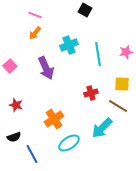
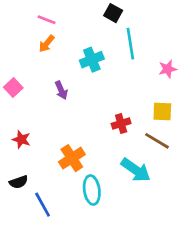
cyan line: (98, 54) -> (130, 44), moved
purple arrow: (46, 68) -> (61, 90), size x0.6
cyan arrow: (102, 128) -> (136, 170), turned -100
cyan ellipse: (69, 143) -> (92, 190), turned -65

